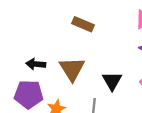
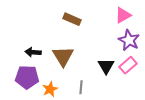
black triangle: (112, 81) -> (106, 66), moved

